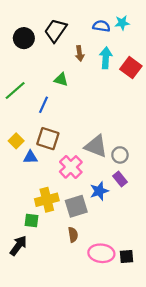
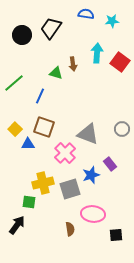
blue semicircle: (101, 26) -> (86, 14), moved
brown arrow: (80, 53) -> (73, 64), moved
gray circle: (120, 155) -> (122, 129), moved
brown semicircle: (73, 235) -> (70, 229), moved
pink ellipse: (101, 253) -> (93, 214), moved

